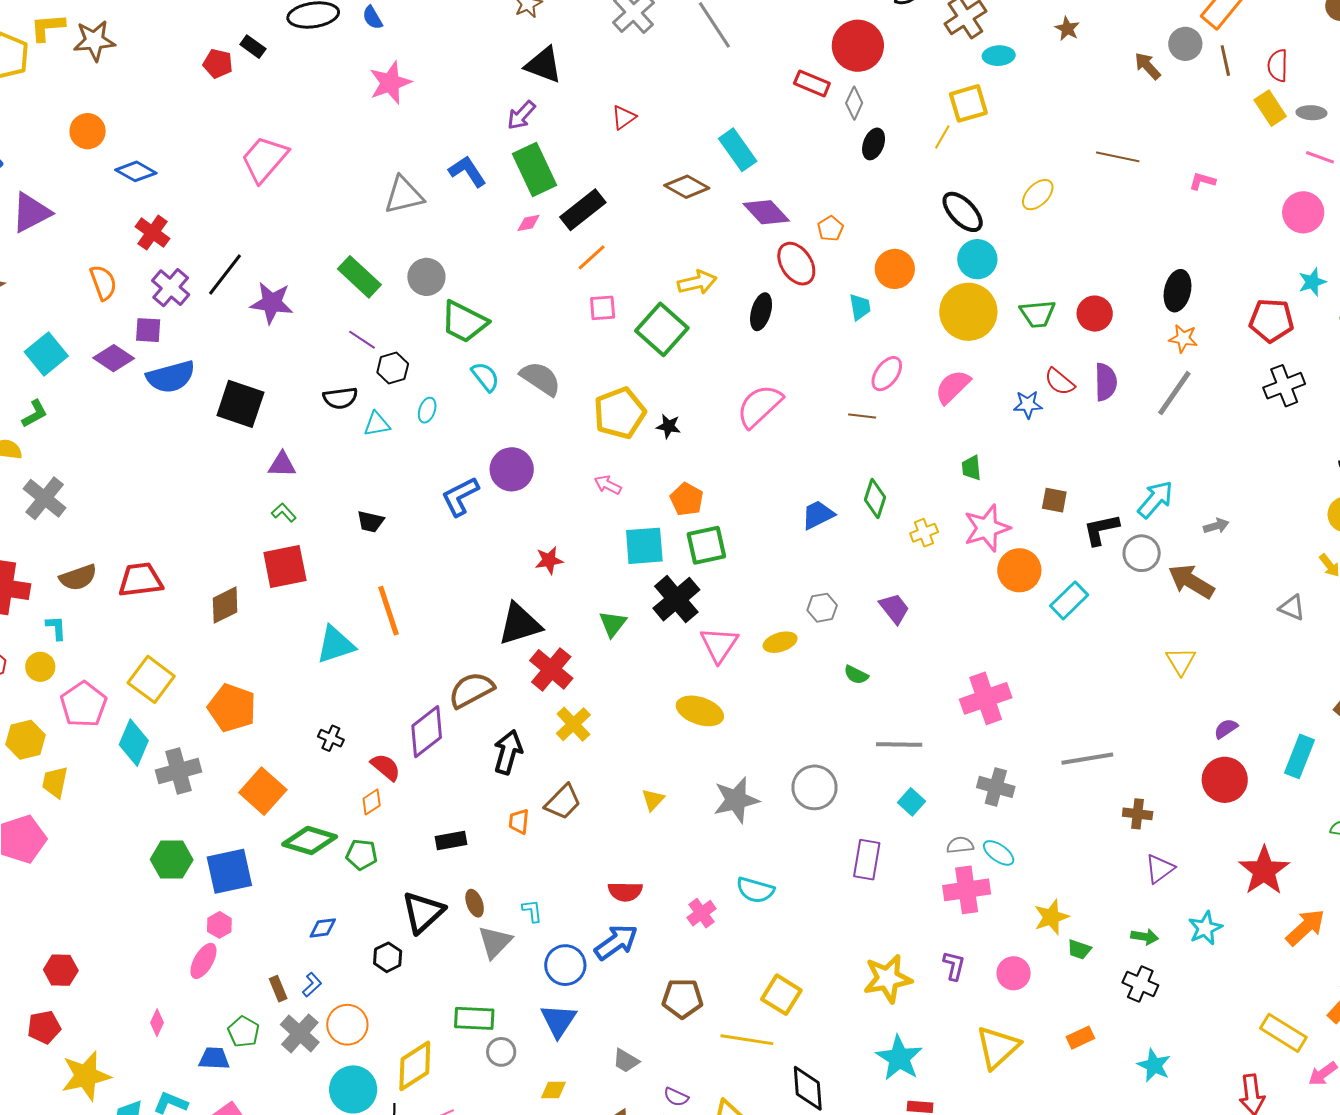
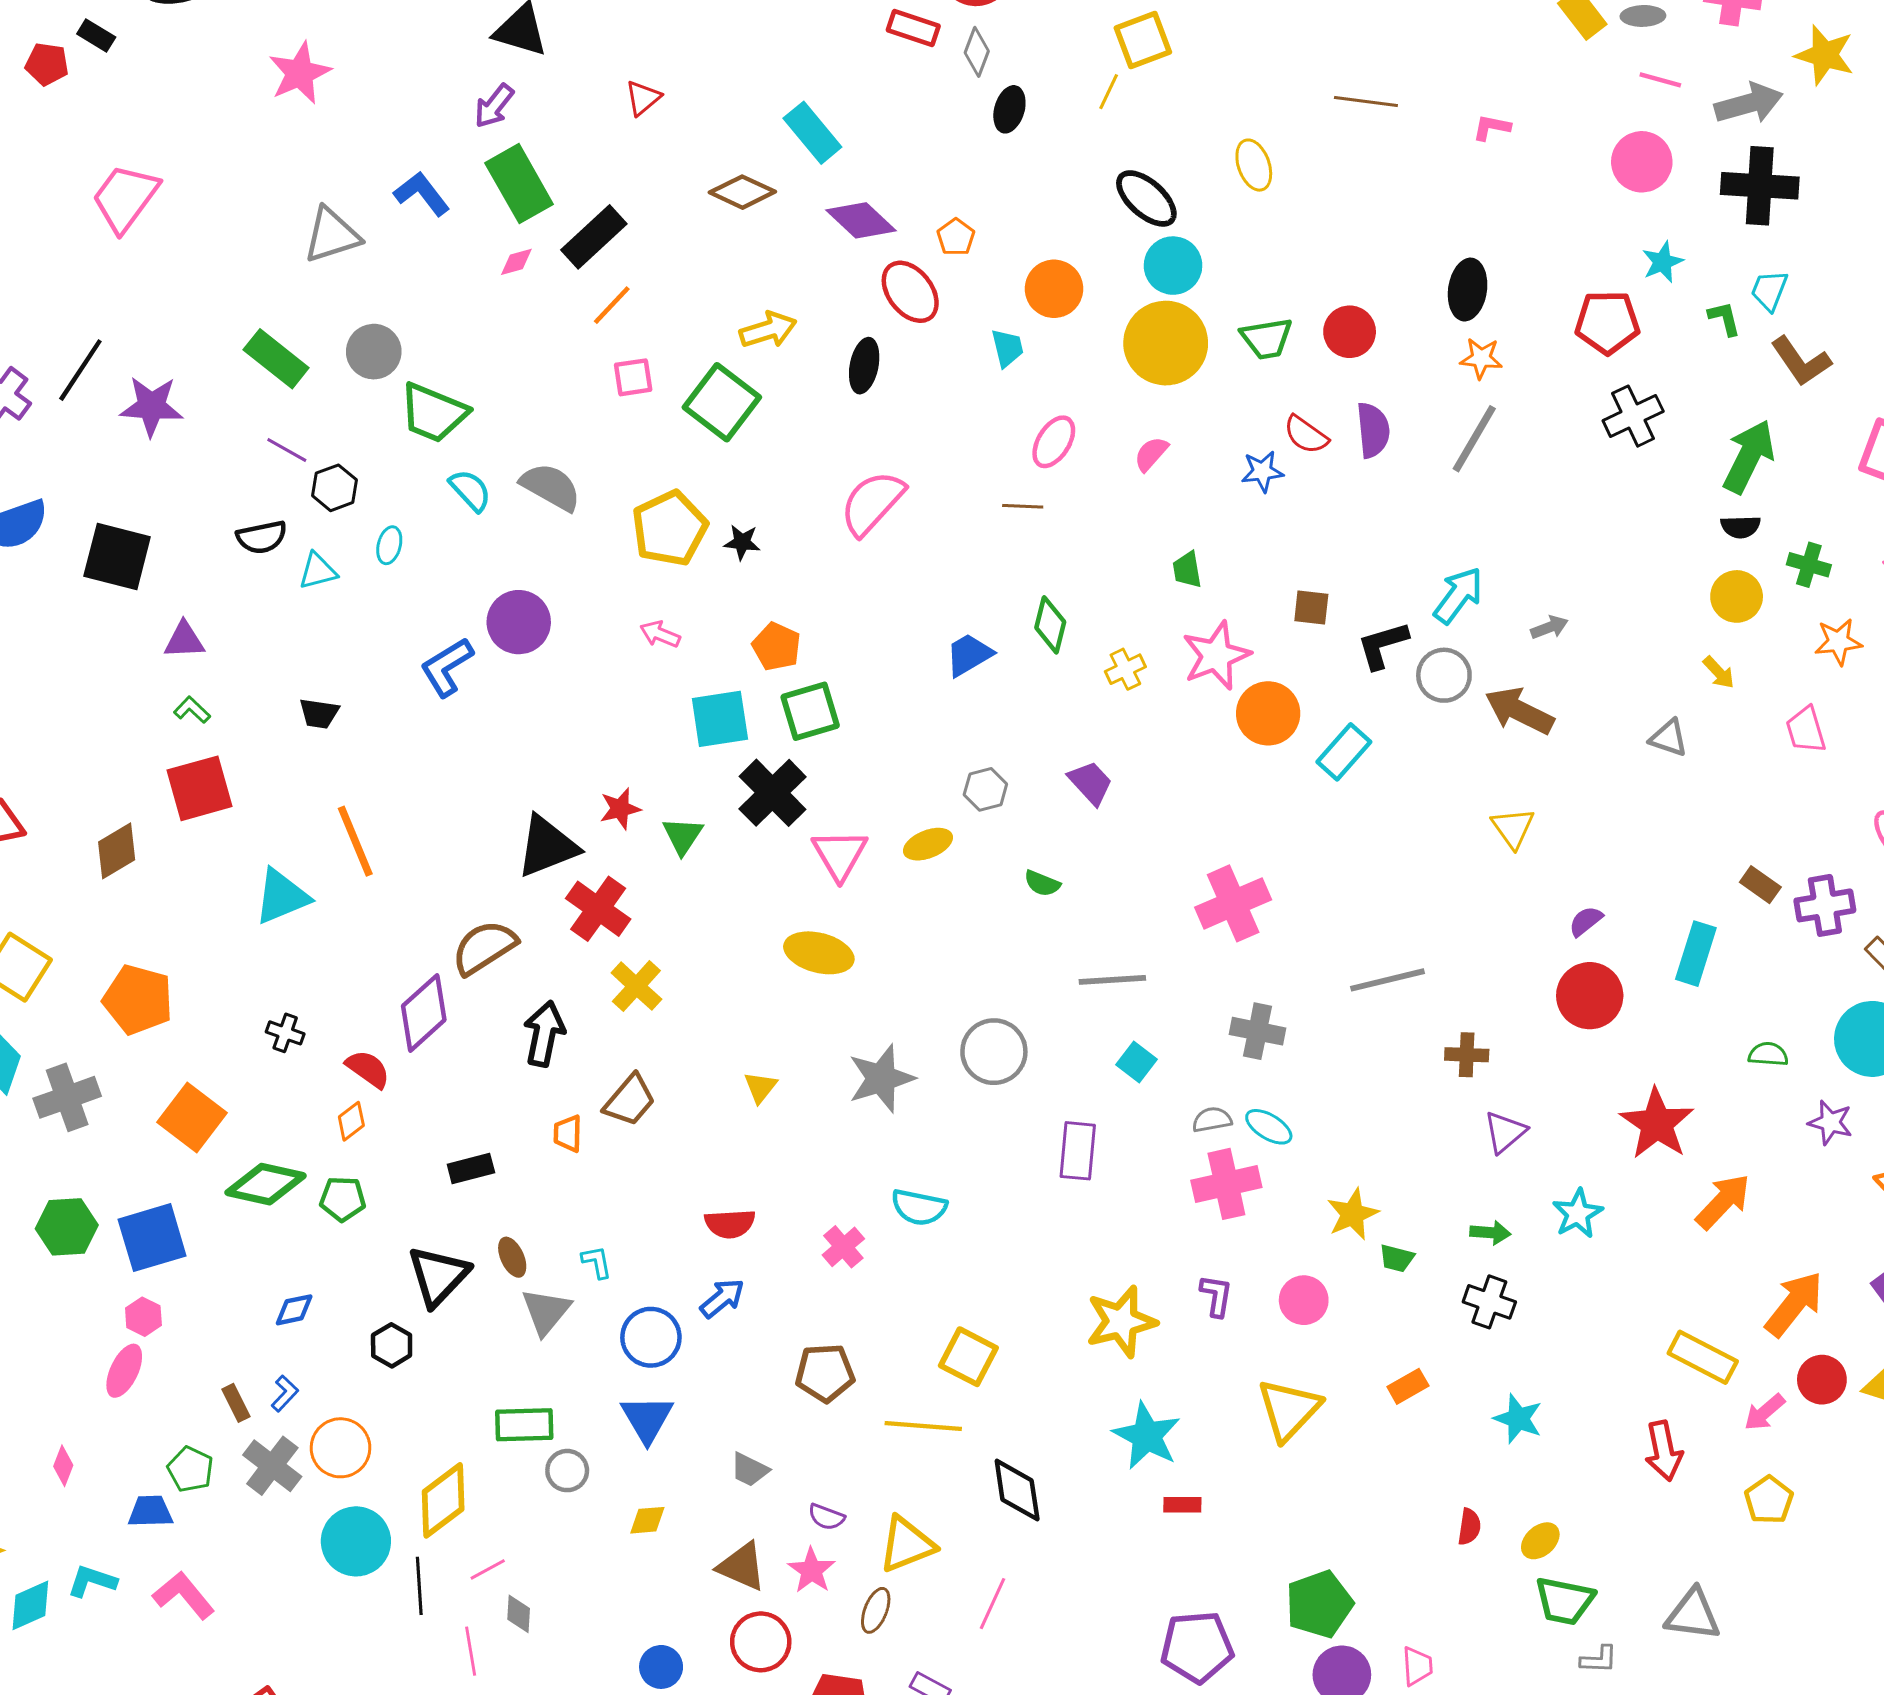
yellow ellipse: (1038, 195) -> (1254, 165), turned -60
pink semicircle: (953, 387) -> (1151, 454), size x0.7
red star: (549, 560) -> (620, 809), moved
blue arrow: (616, 942) -> (722, 1298), size x0.7

